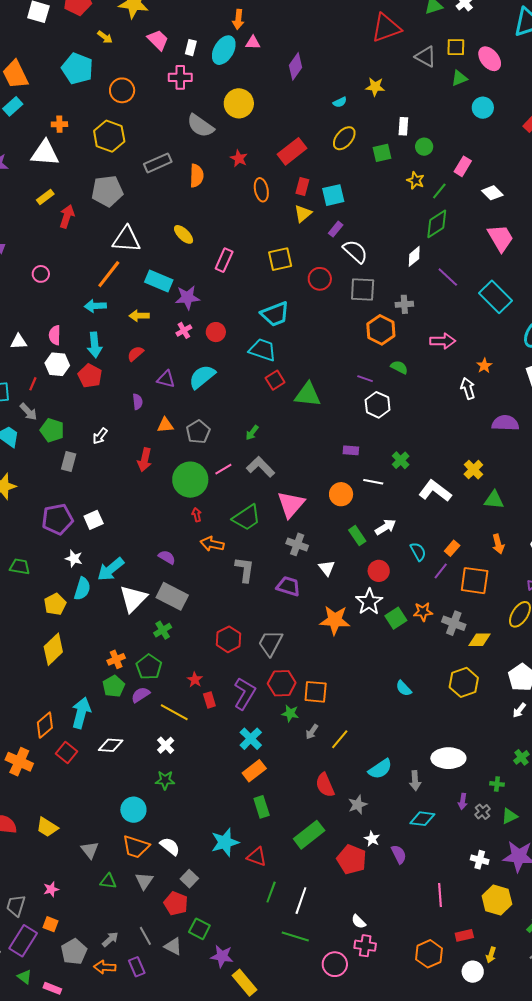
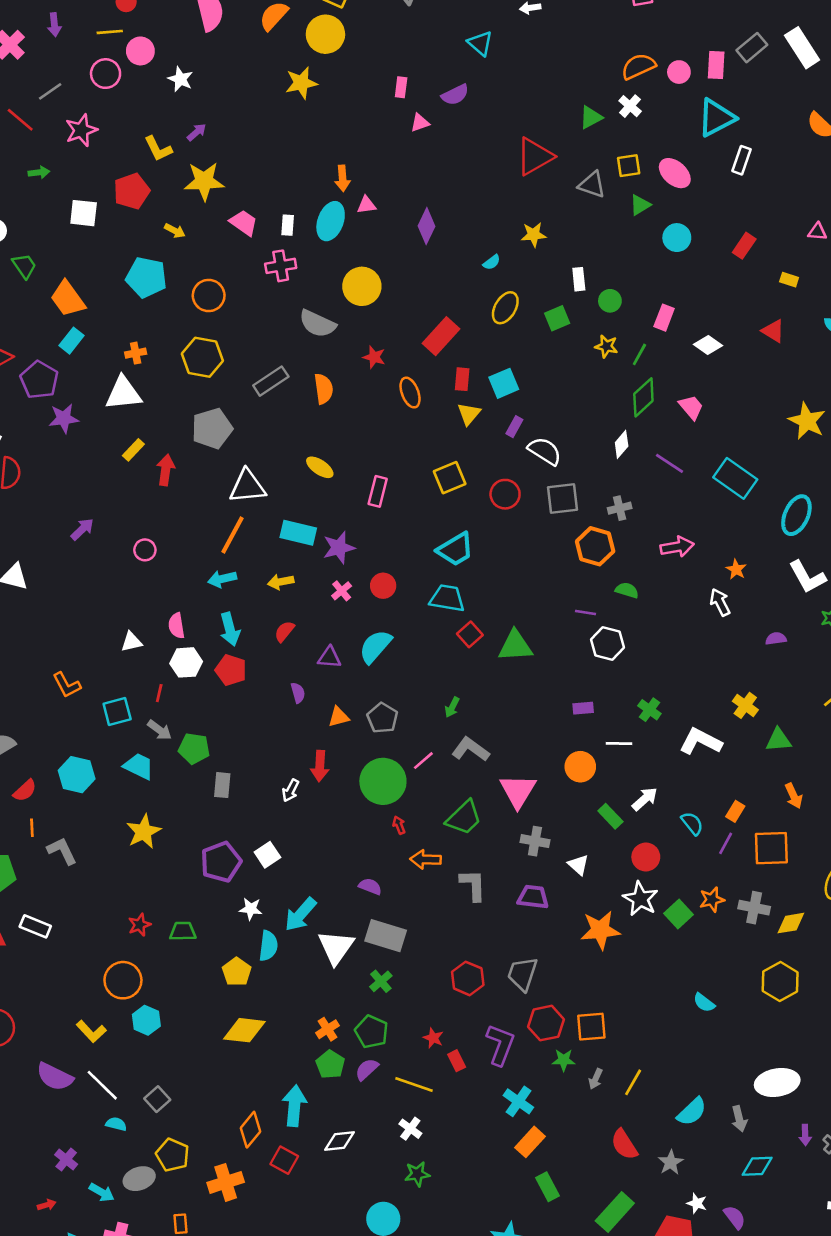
pink trapezoid: (501, 238) -> (691, 407), moved, size x0.7
purple semicircle: (505, 423) -> (776, 639), size x0.6
white arrow: (100, 436) -> (291, 790), moved
yellow diamond: (53, 649) -> (244, 1030), turned 60
orange cross: (19, 762) -> (226, 1182), turned -32

